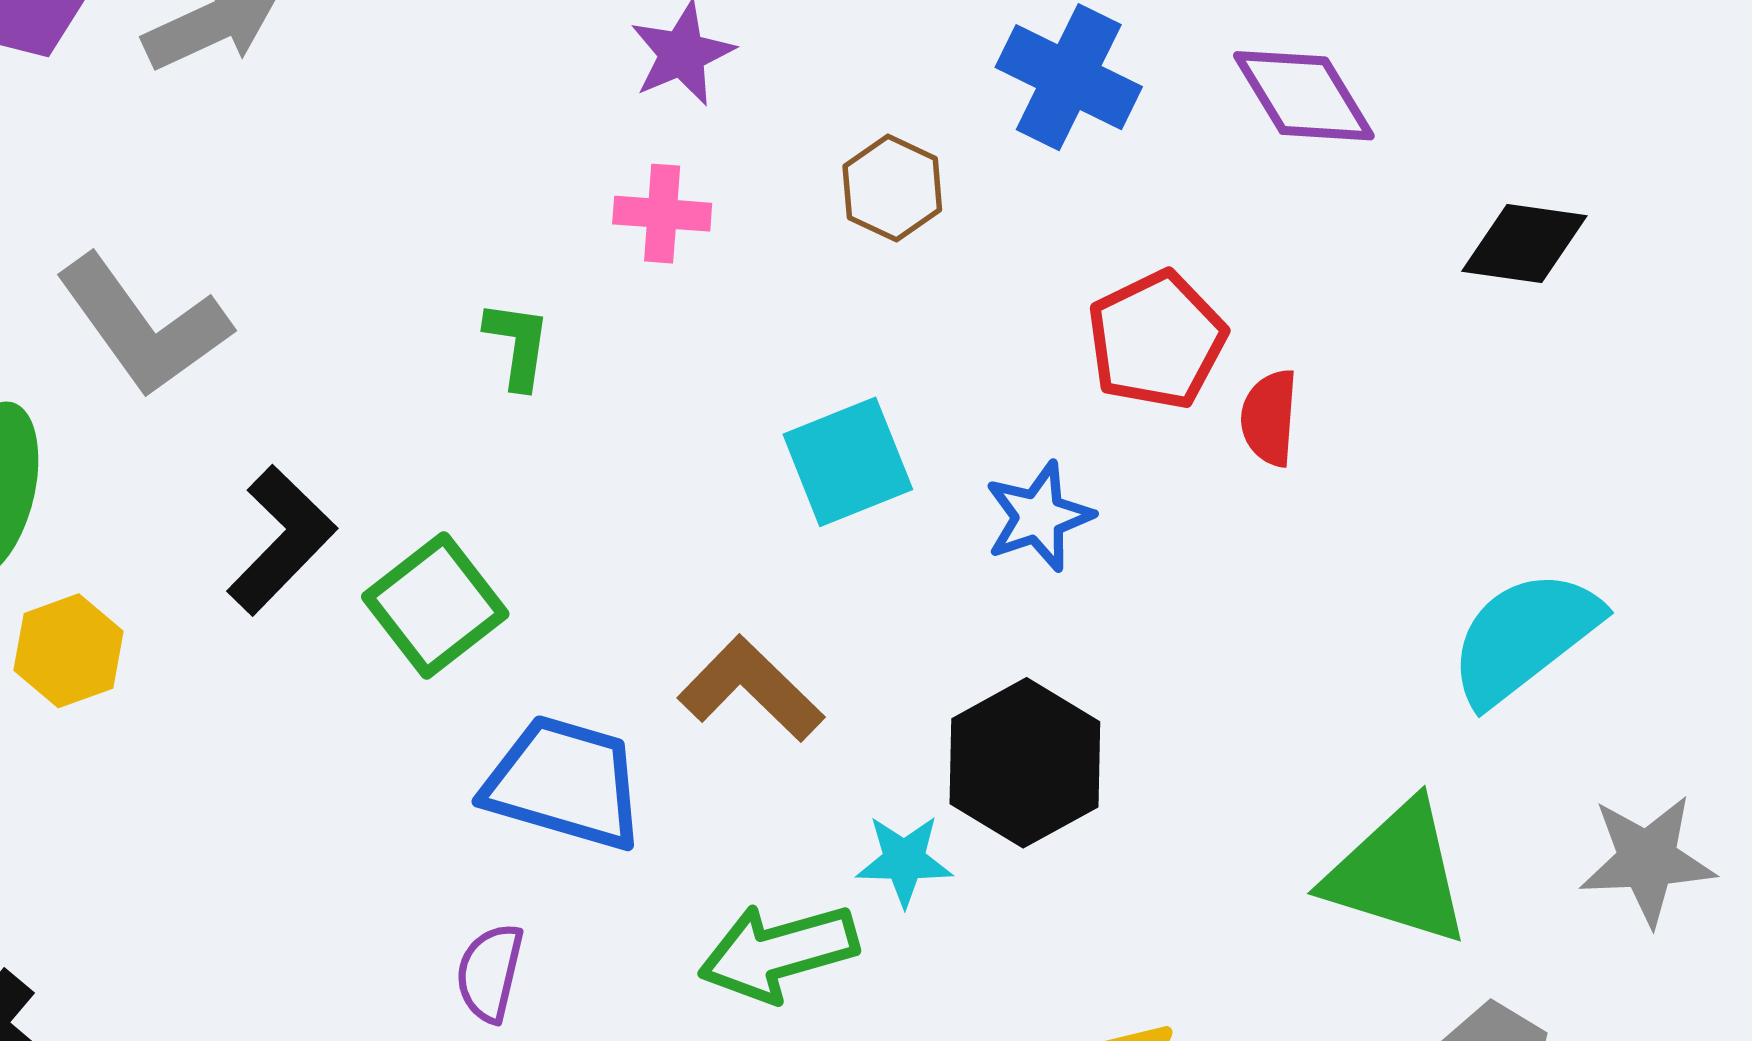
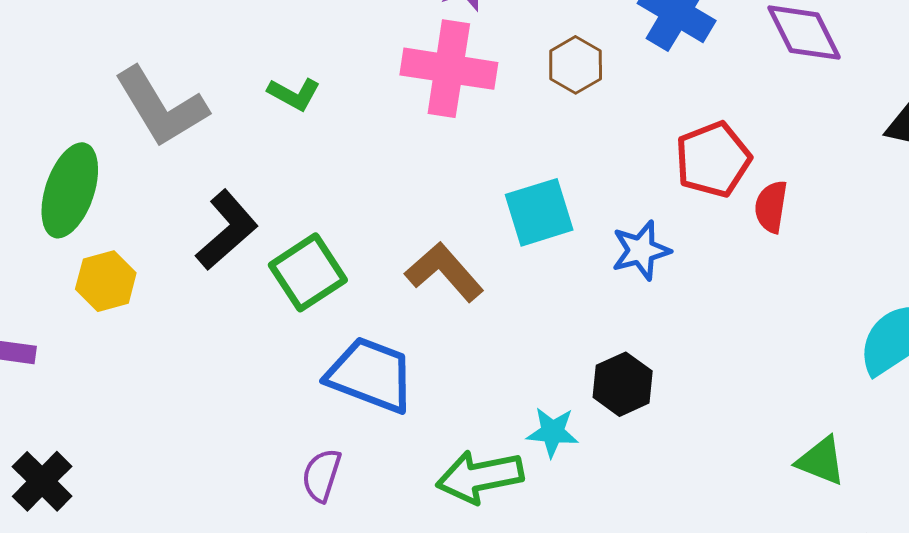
pink cross: (662, 214) -> (449, 69), size x1.8
green L-shape: (518, 345) -> (294, 94), moved, turned 106
brown L-shape: (751, 689) -> (444, 272), moved
black hexagon: (1025, 763) -> (623, 384), size x0.7
green triangle: (1398, 873) -> (821, 461), size x0.6

